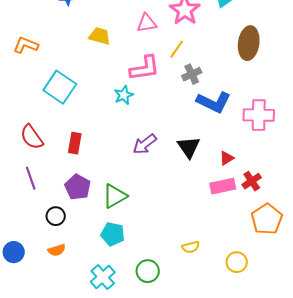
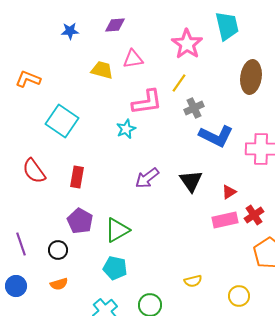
pink triangle: (147, 23) -> (133, 59), moved
purple line: (31, 178) -> (21, 244), moved

